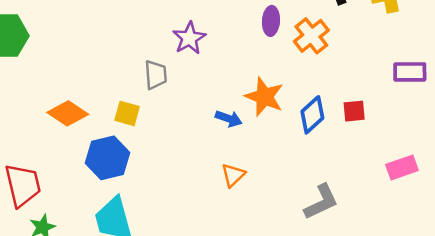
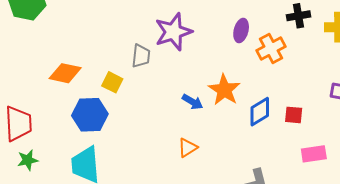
purple star: (189, 38) -> (173, 32), size x1.4
orange diamond: (68, 113) -> (65, 73), turned -32
pink rectangle: (402, 168) -> (314, 154), moved

